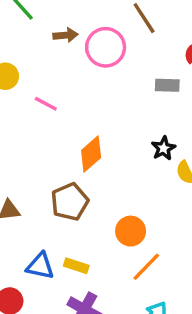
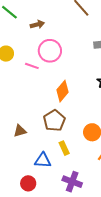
pink circle: (106, 47) -> (50, 51), moved
yellow rectangle: (76, 266) -> (64, 148), moved, turned 56

